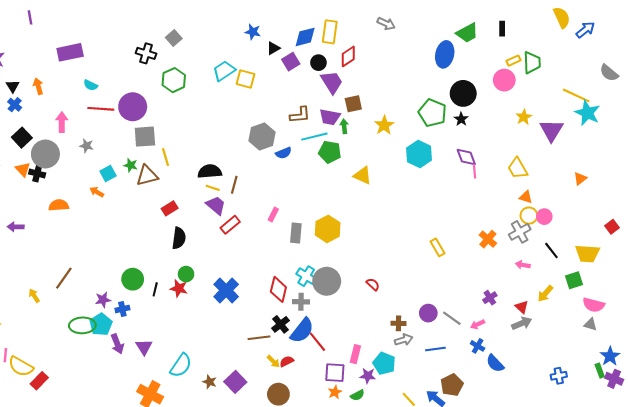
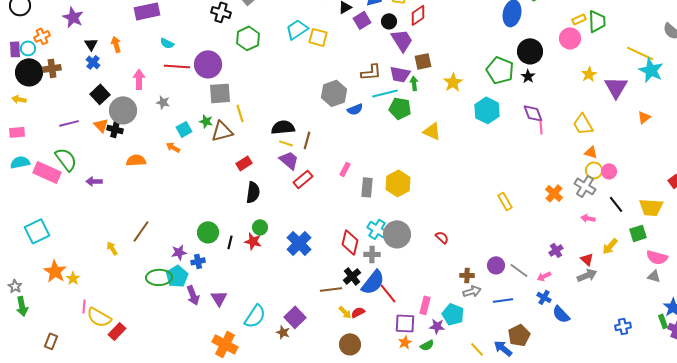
orange triangle: (580, 179) -> (644, 117), moved
gray cross: (520, 232) -> (585, 186), turned -30
purple square: (235, 382) -> (295, 317), moved

